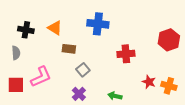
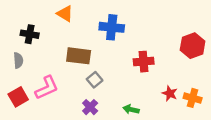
orange triangle: (55, 28) -> (65, 14), moved
brown rectangle: (69, 49) -> (79, 56), size x1.5
red square: (16, 85) -> (18, 97), turned -30

